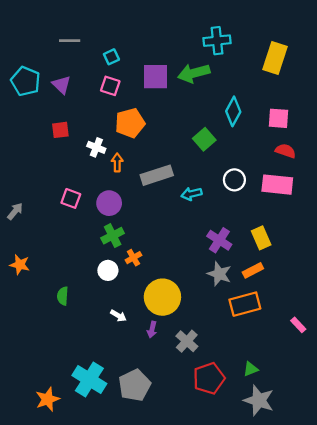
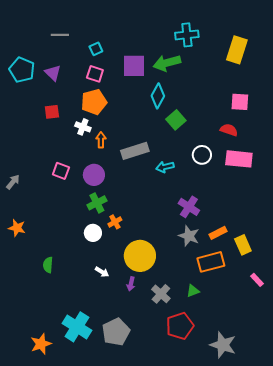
cyan diamond: (233, 111) -> (158, 96), moved
orange pentagon: (130, 123) -> (94, 102), moved
red semicircle: (285, 151) -> (229, 130), moved
yellow rectangle: (261, 238) -> (243, 245), moved
green semicircle: (63, 296) -> (48, 265), moved
green triangle: (251, 369) -> (193, 291), moved

